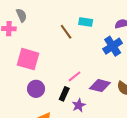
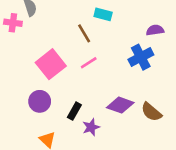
cyan rectangle: (86, 22) -> (103, 14), moved
pink square: (28, 59) -> (51, 64), moved, turned 30
pink line: (75, 76) -> (89, 63), moved

